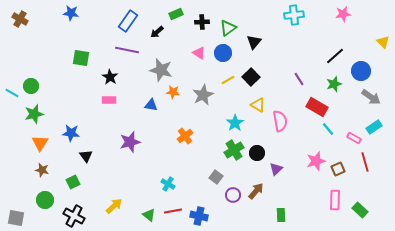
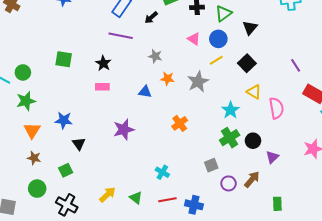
green square: (81, 58) -> (64, 59), moved
gray star: (161, 70) -> (155, 56), size x0.6
yellow line: (228, 80) -> (216, 60), moved
gray square: (216, 177) -> (211, 165), turned 32
green triangle: (149, 215) -> (136, 198), moved

